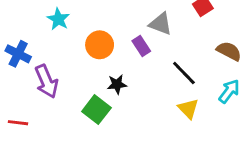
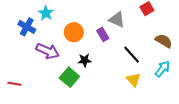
blue cross: (18, 54) -> (27, 27), moved
purple arrow: (46, 81) -> (48, 51), moved, turned -45

